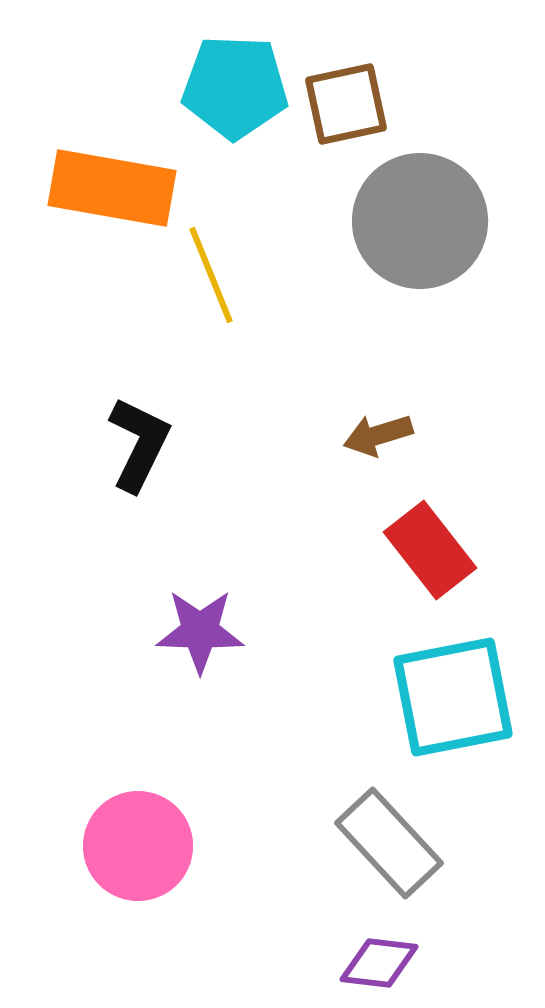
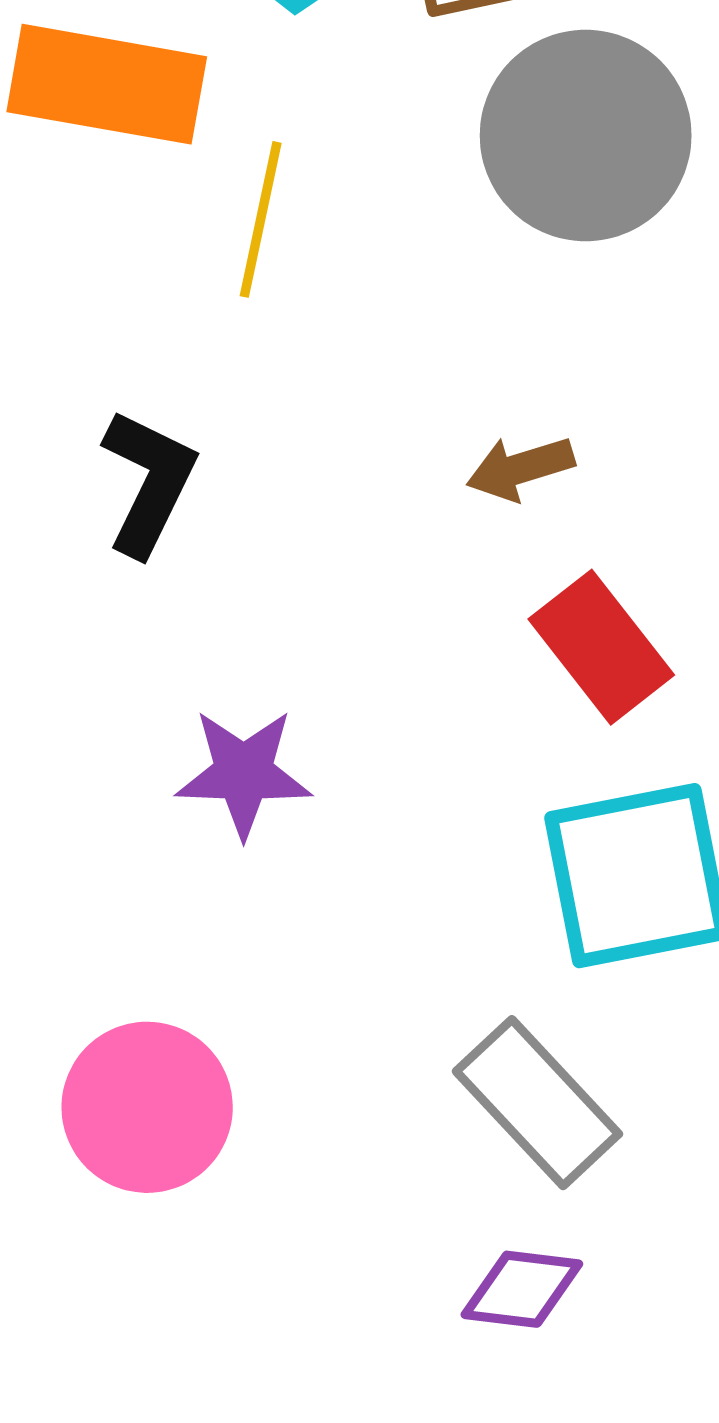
yellow line: (211, 275) -> (261, 219), turned 34

